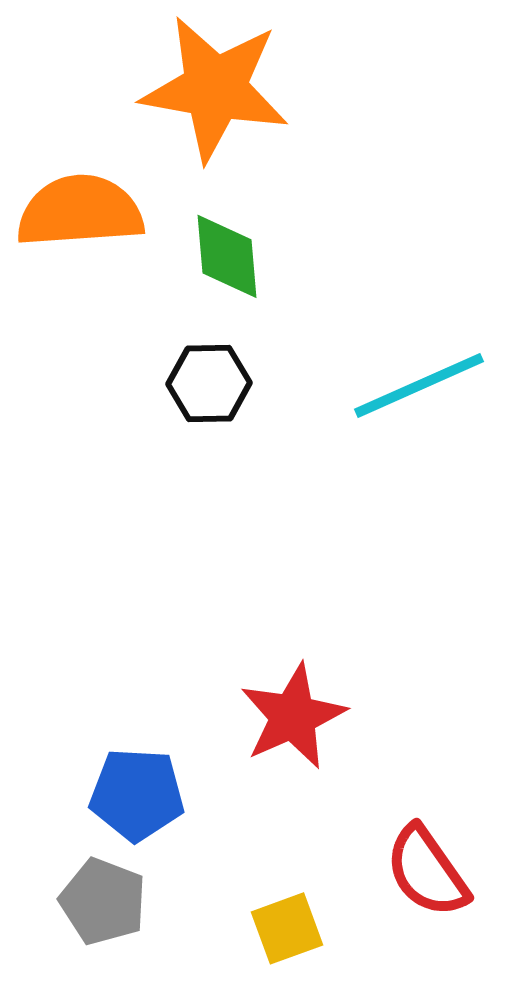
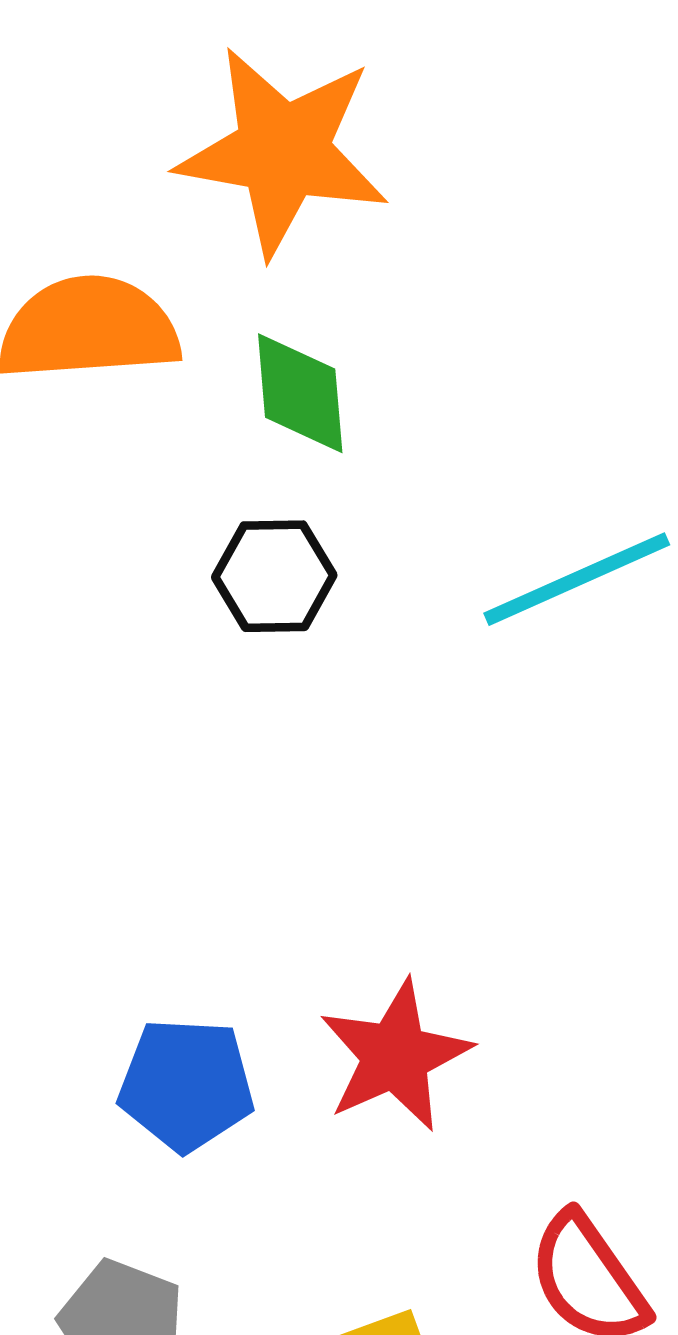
blue pentagon: (137, 794) -> (186, 1085), moved

